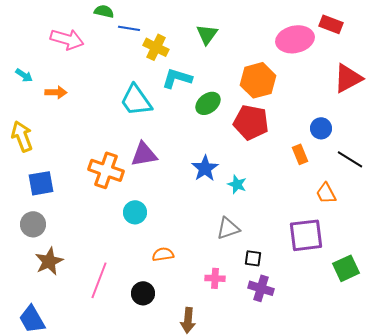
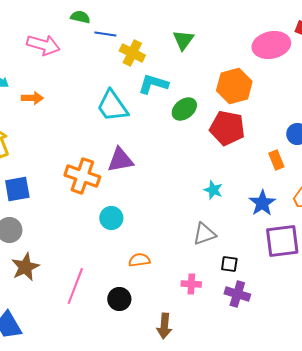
blue star: (205, 168) -> (262, 203), moved

